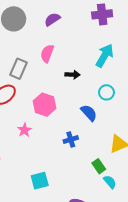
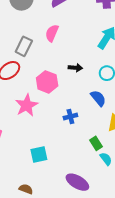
black arrow: (72, 75) -> (75, 68), moved
blue semicircle: (89, 113) -> (98, 98), moved
pink star: (24, 130) -> (27, 105), size x1.6

